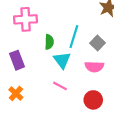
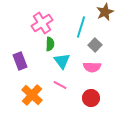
pink cross: (26, 19) -> (42, 23), moved, turned -30
cyan line: (74, 37) -> (81, 27), moved
orange cross: (16, 93) -> (32, 95), moved, size x1.5

